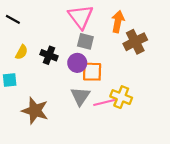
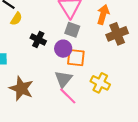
yellow semicircle: (22, 52) -> (16, 19), moved
pink line: (104, 102) -> (68, 96), moved, turned 54

